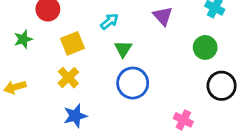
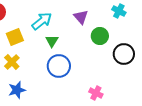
cyan arrow: (109, 21) -> (42, 21), size x1.5
green circle: (205, 47) -> (100, 36), moved
black circle: (222, 86) -> (124, 54), moved

